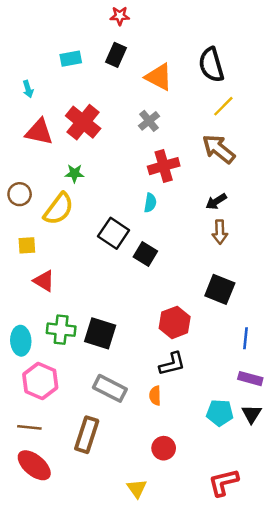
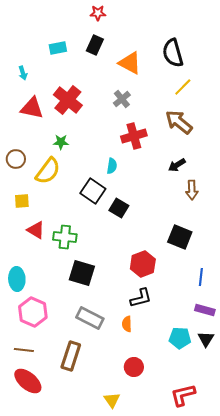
cyan semicircle: (150, 203) -> (112, 166), moved
brown arrow: (220, 232) -> (192, 190), moved
green cross: (61, 330) -> (65, 237), moved

